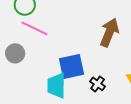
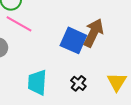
blue square: (72, 66) -> (73, 40), moved, turned 32

